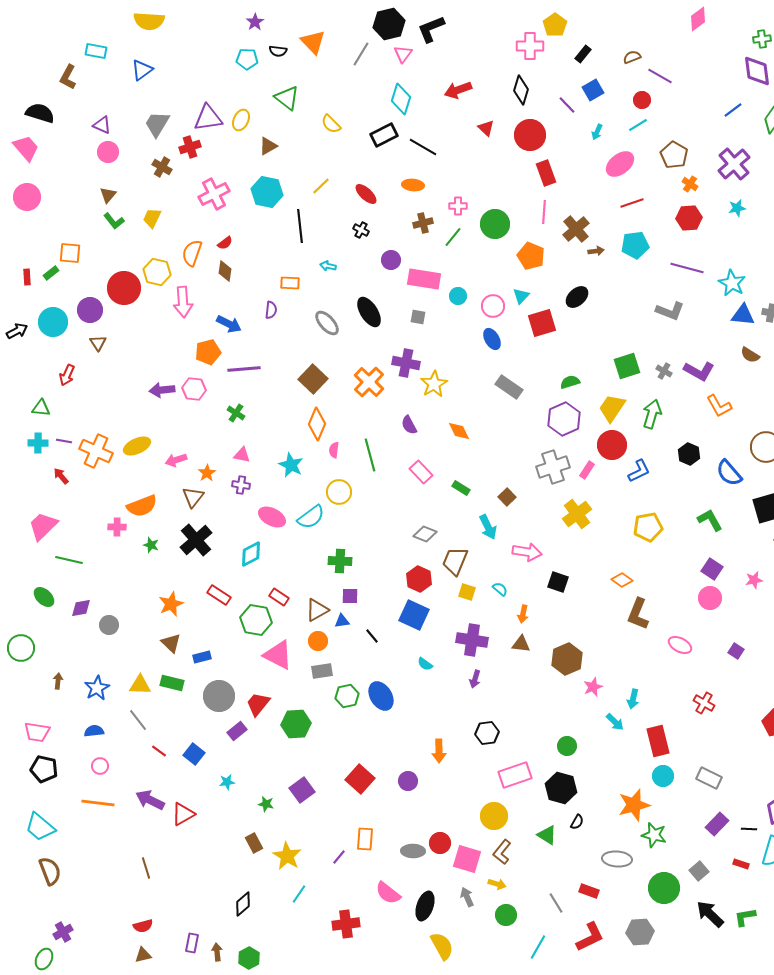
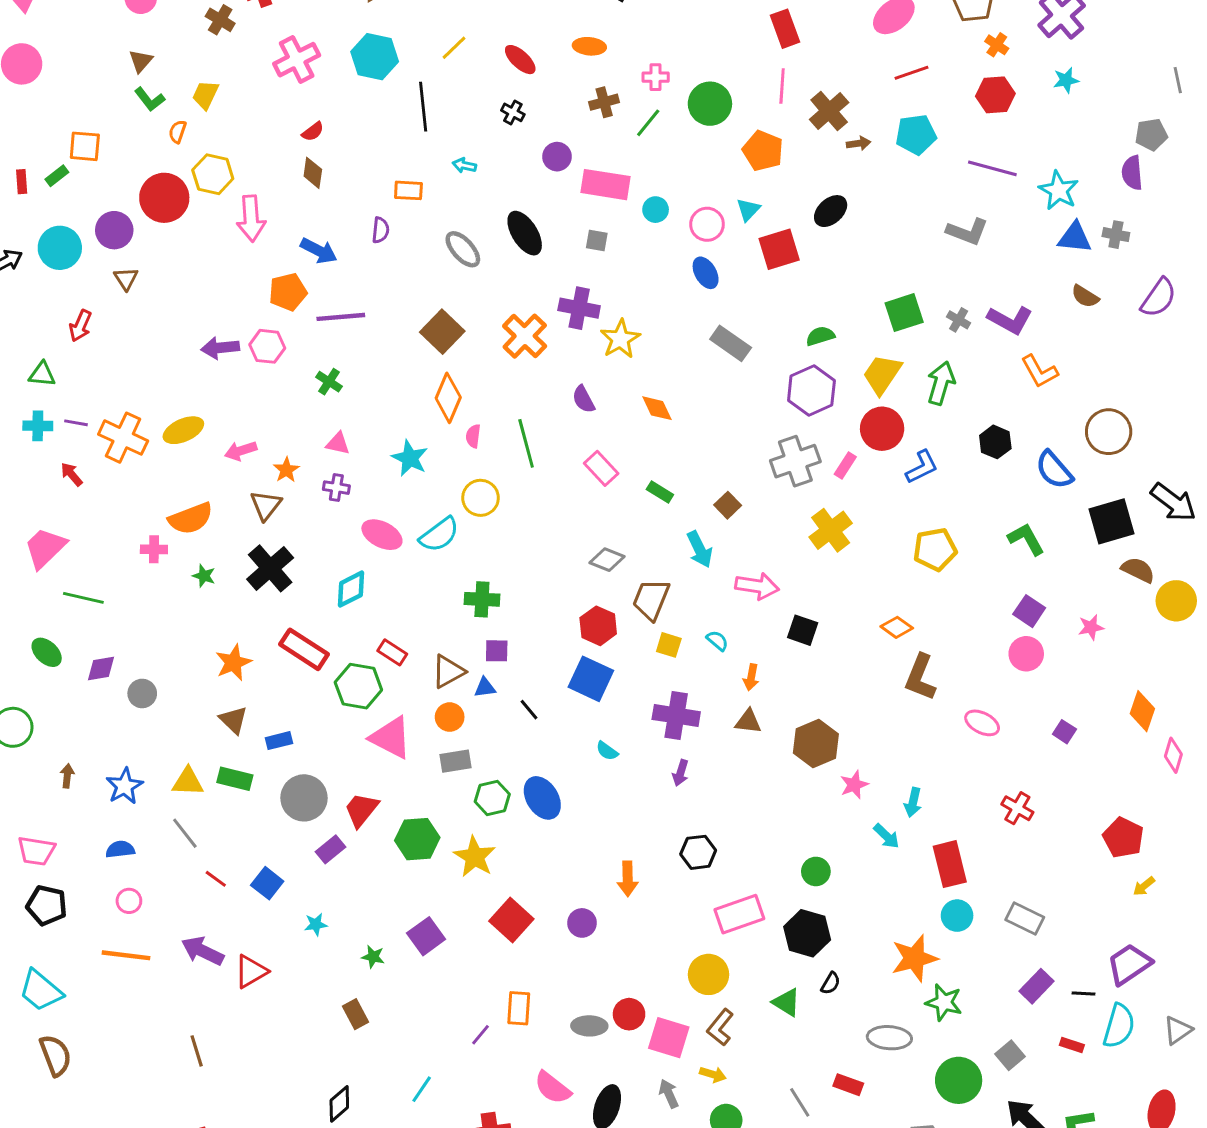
orange semicircle: (192, 253) -> (177, 132), moved, size x0.6
red rectangle: (219, 595) -> (304, 649), size x1.4
yellow star: (287, 856) -> (475, 857), moved

